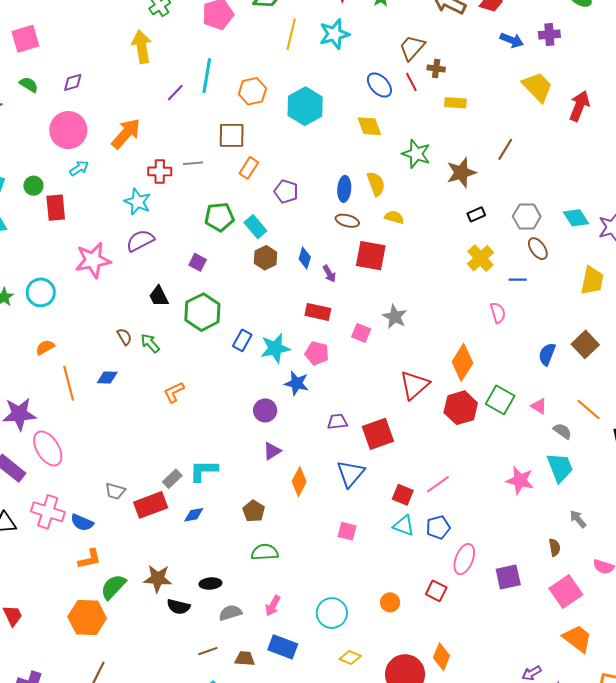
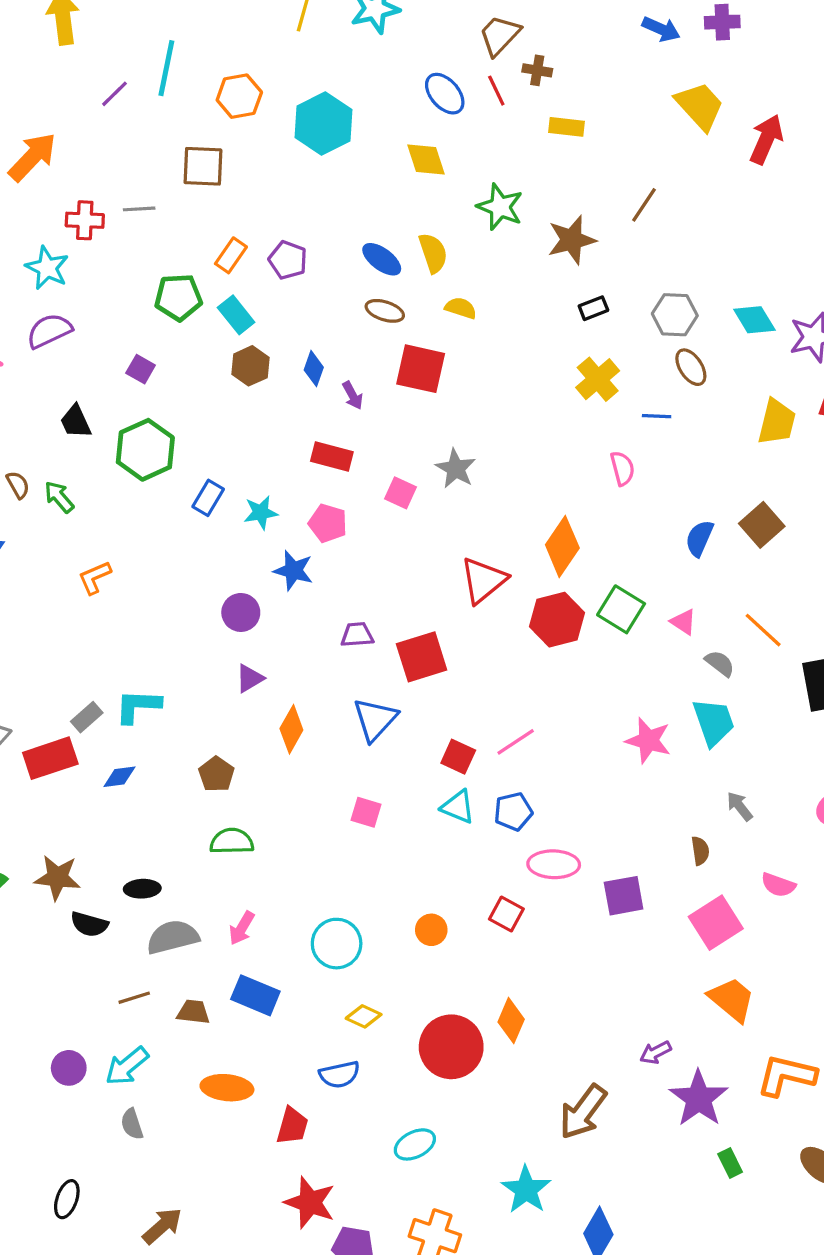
orange rectangle: (249, 168) -> (231, 255), moved
blue ellipse: (344, 189) -> (382, 259), turned -60
cyan star: (275, 348) -> (261, 513), size x0.7
pink ellipse: (464, 559) -> (554, 864), turned 68
gray semicircle: (230, 613) -> (173, 937), size x1.4

